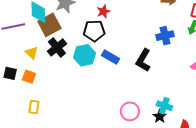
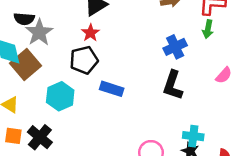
black cross: (57, 47) -> (40, 137), moved
cyan hexagon: (85, 55) -> (60, 96), moved
black L-shape: (143, 60) -> (173, 85), moved

